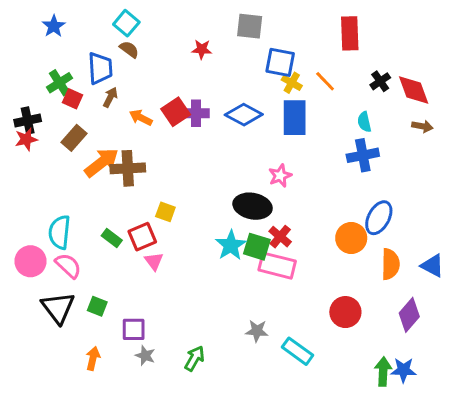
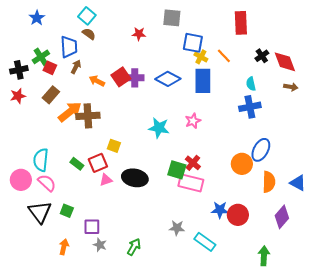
black cross: (28, 120) -> (19, 70), moved
black ellipse: (253, 206) -> (135, 178), moved
cyan star: (231, 245) -> (159, 128), moved, turned -30
pink triangle: (154, 261) -> (106, 180), turned 48
blue star: (403, 370) -> (220, 210), moved

